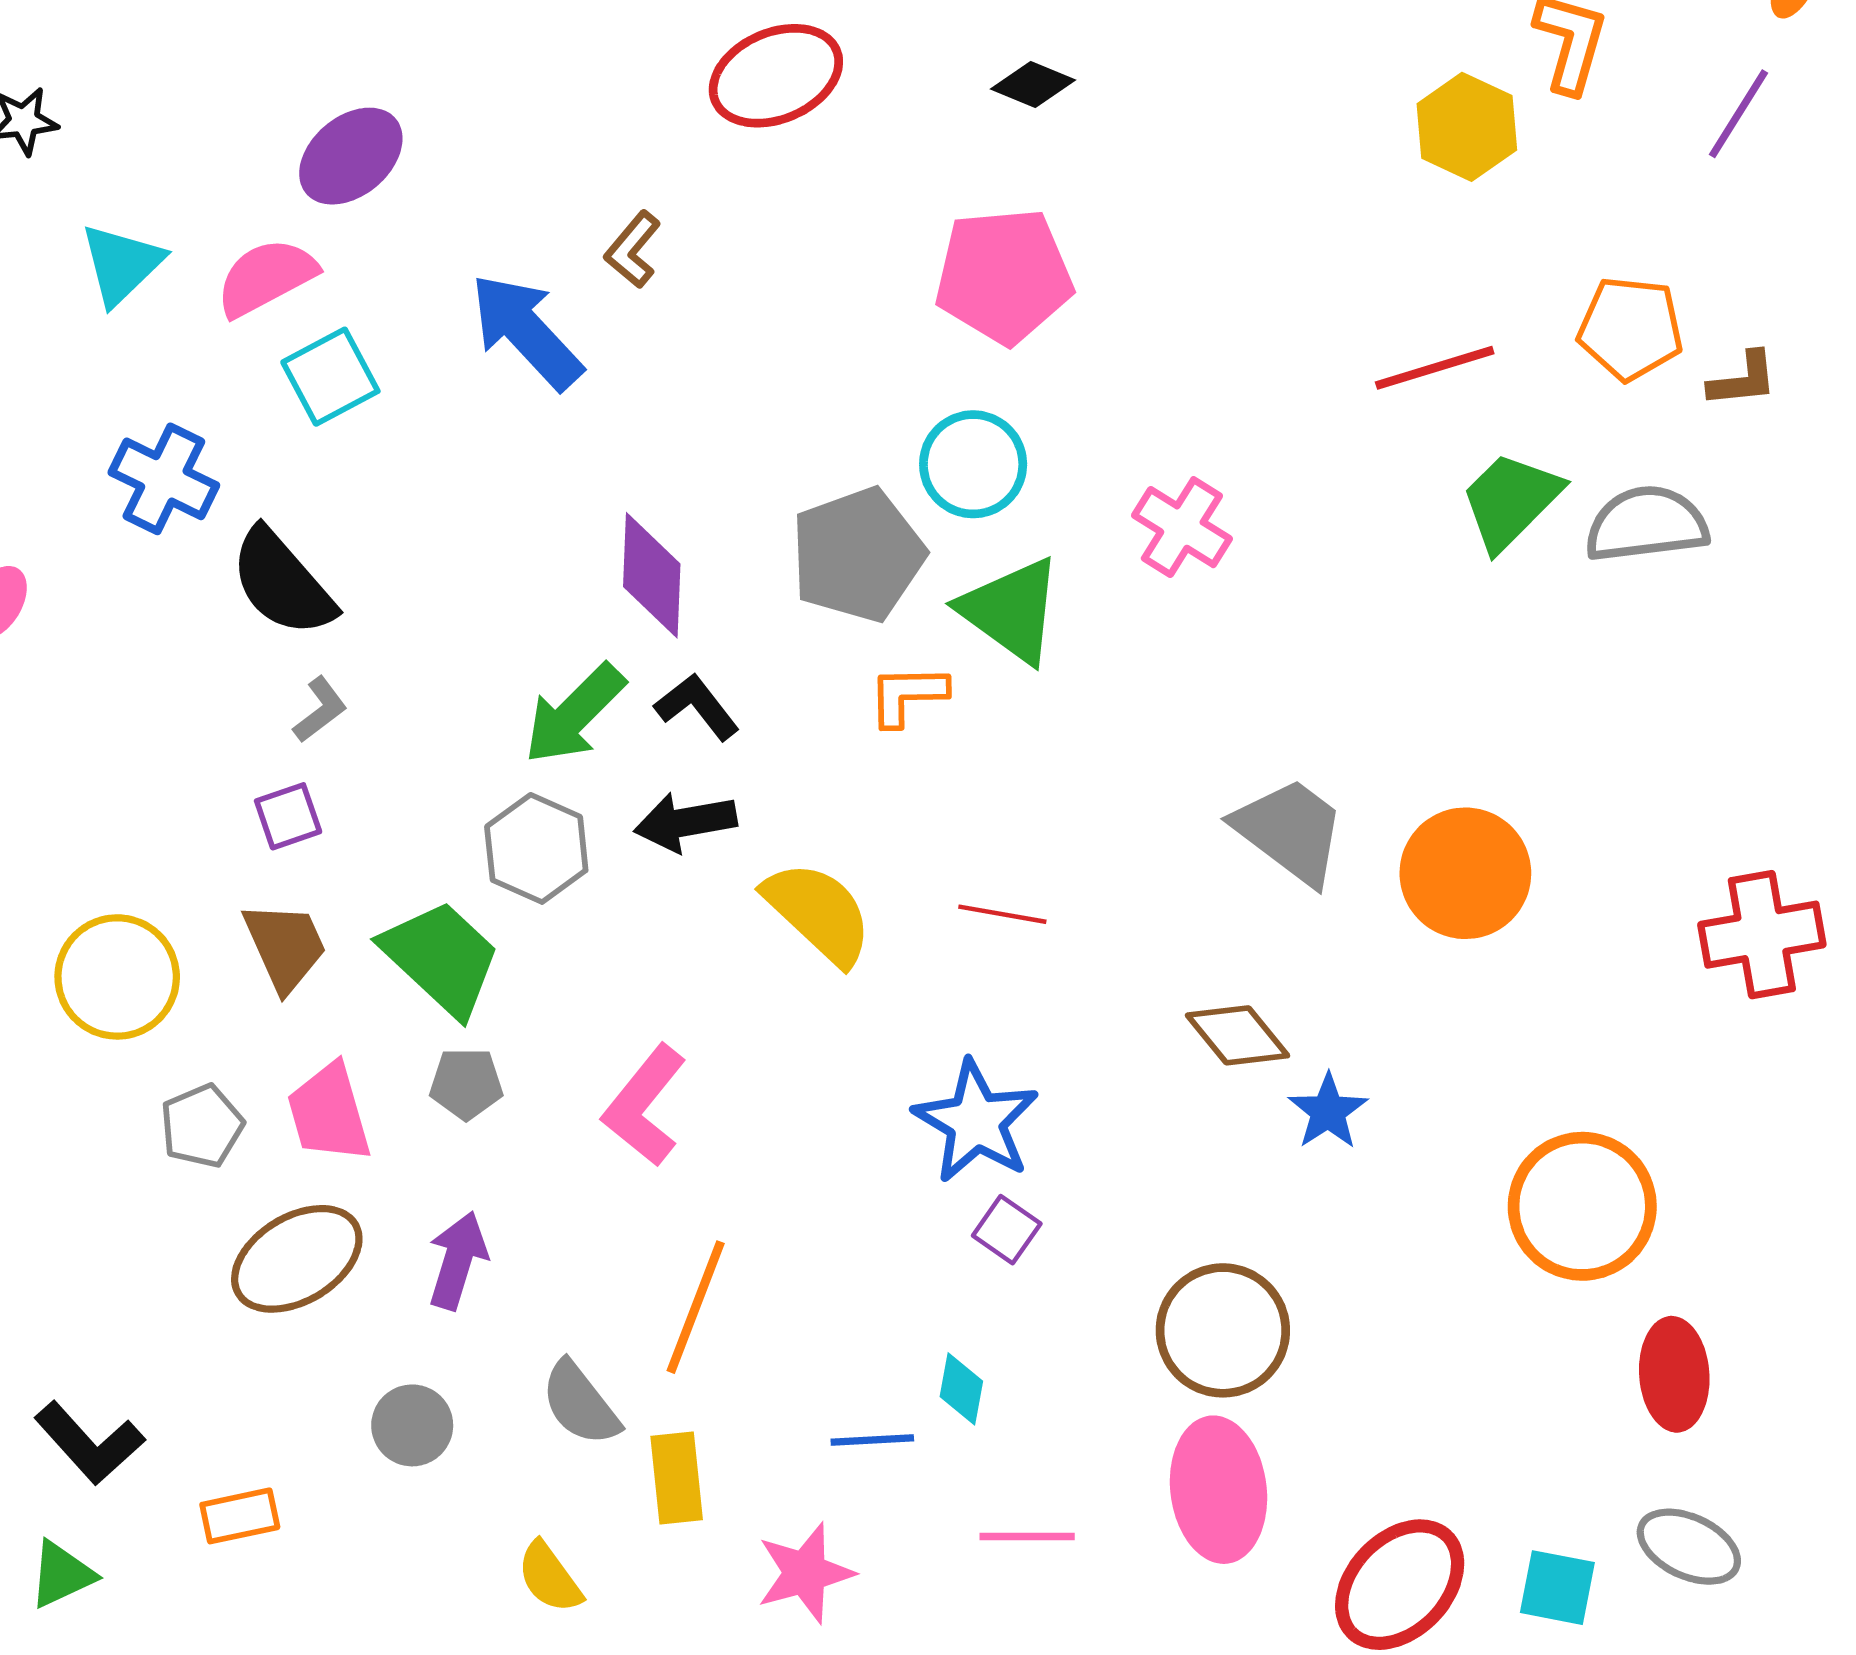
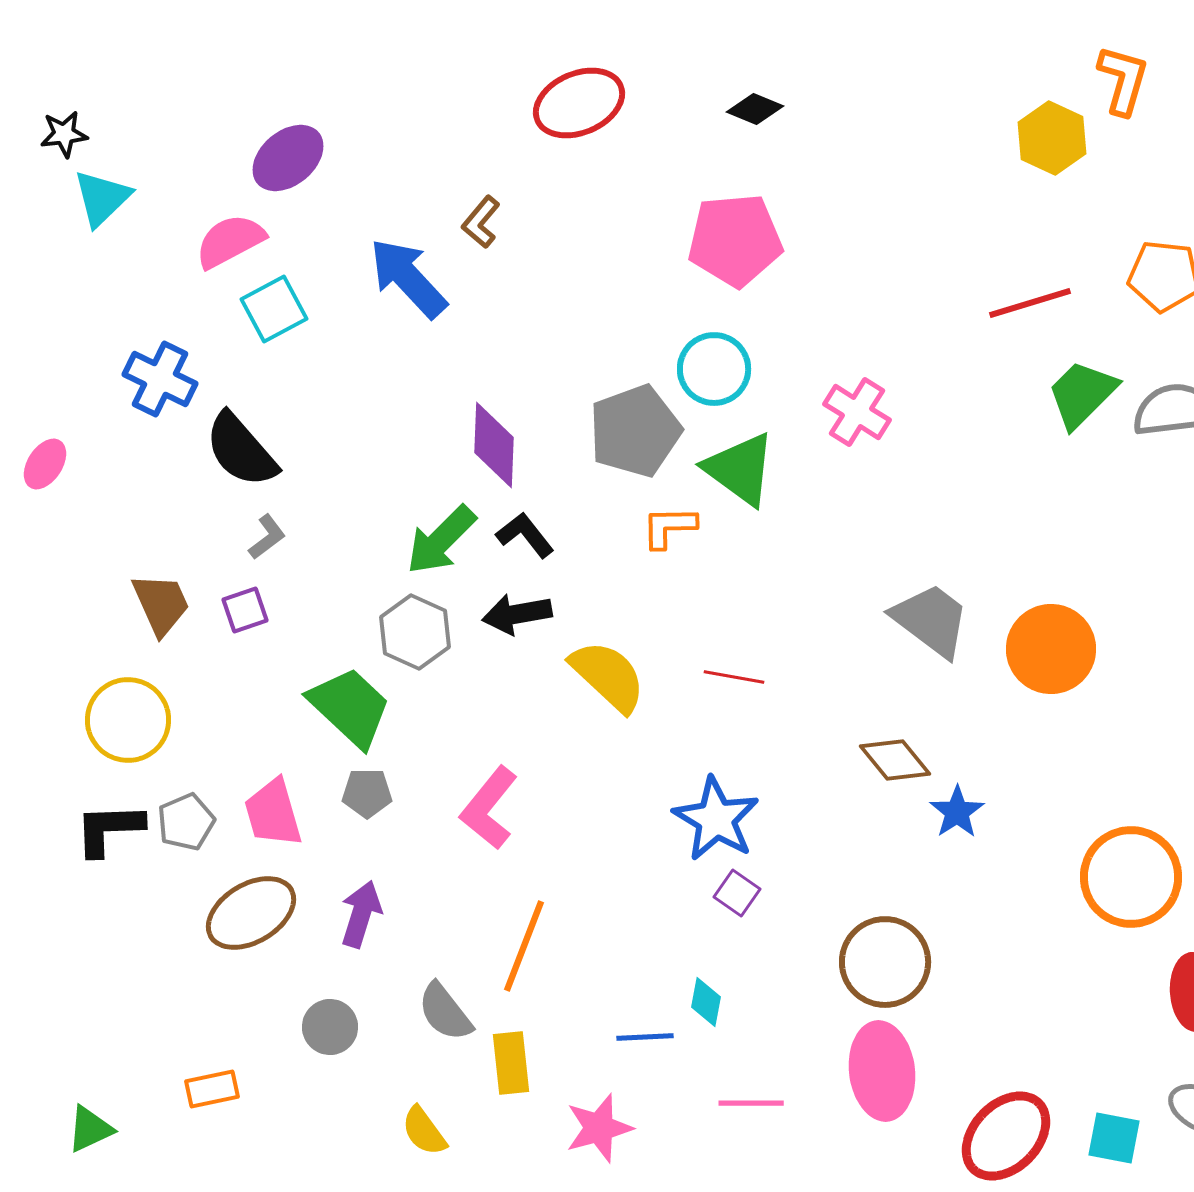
cyan triangle: (122, 264) -> (102, 198), moved
brown trapezoid: (285, 946) -> (161, 604), moved
black L-shape: (89, 1443) -> (109, 829), moved, turned 130

